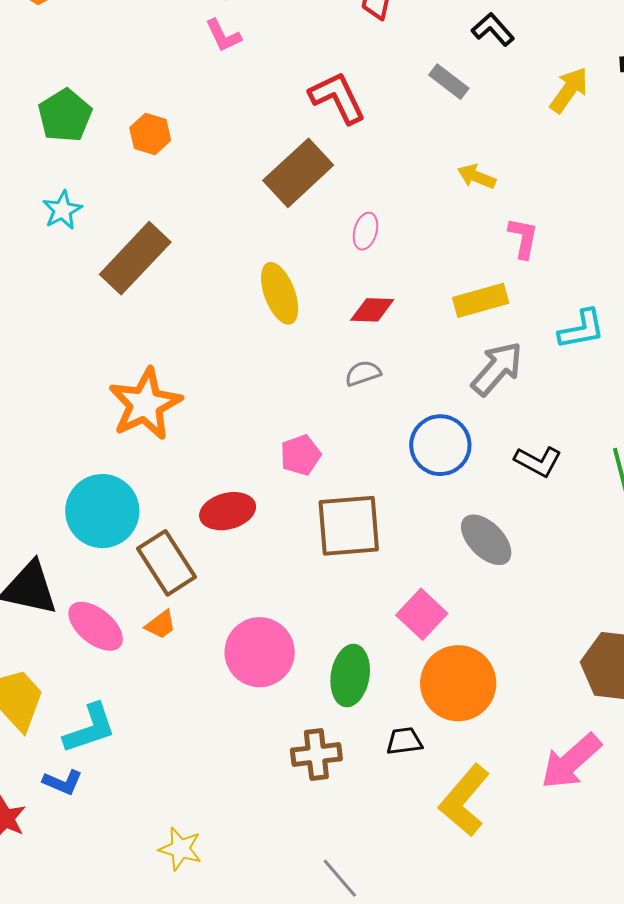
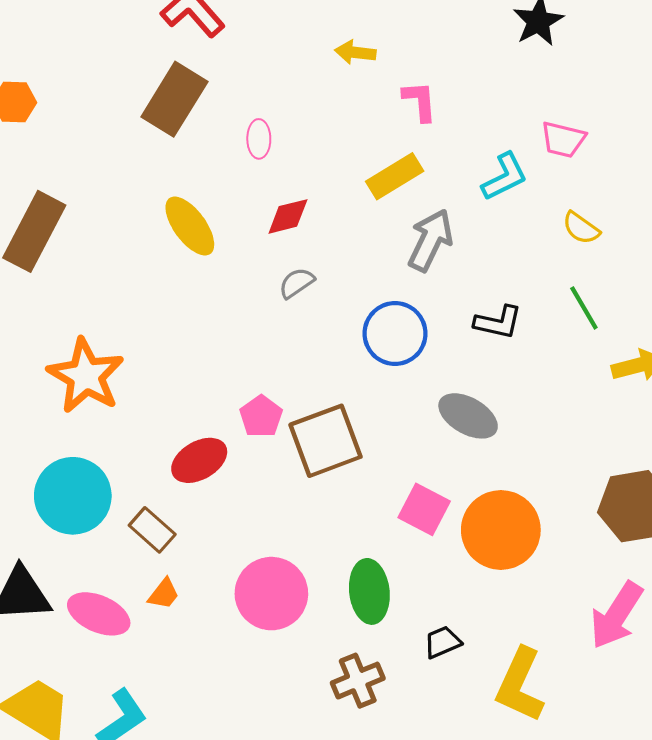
pink pentagon: (300, 455) -> (261, 416), moved
brown rectangle: (166, 563) -> (152, 530), size x0.7
orange circle: (458, 683) -> (501, 530), moved

